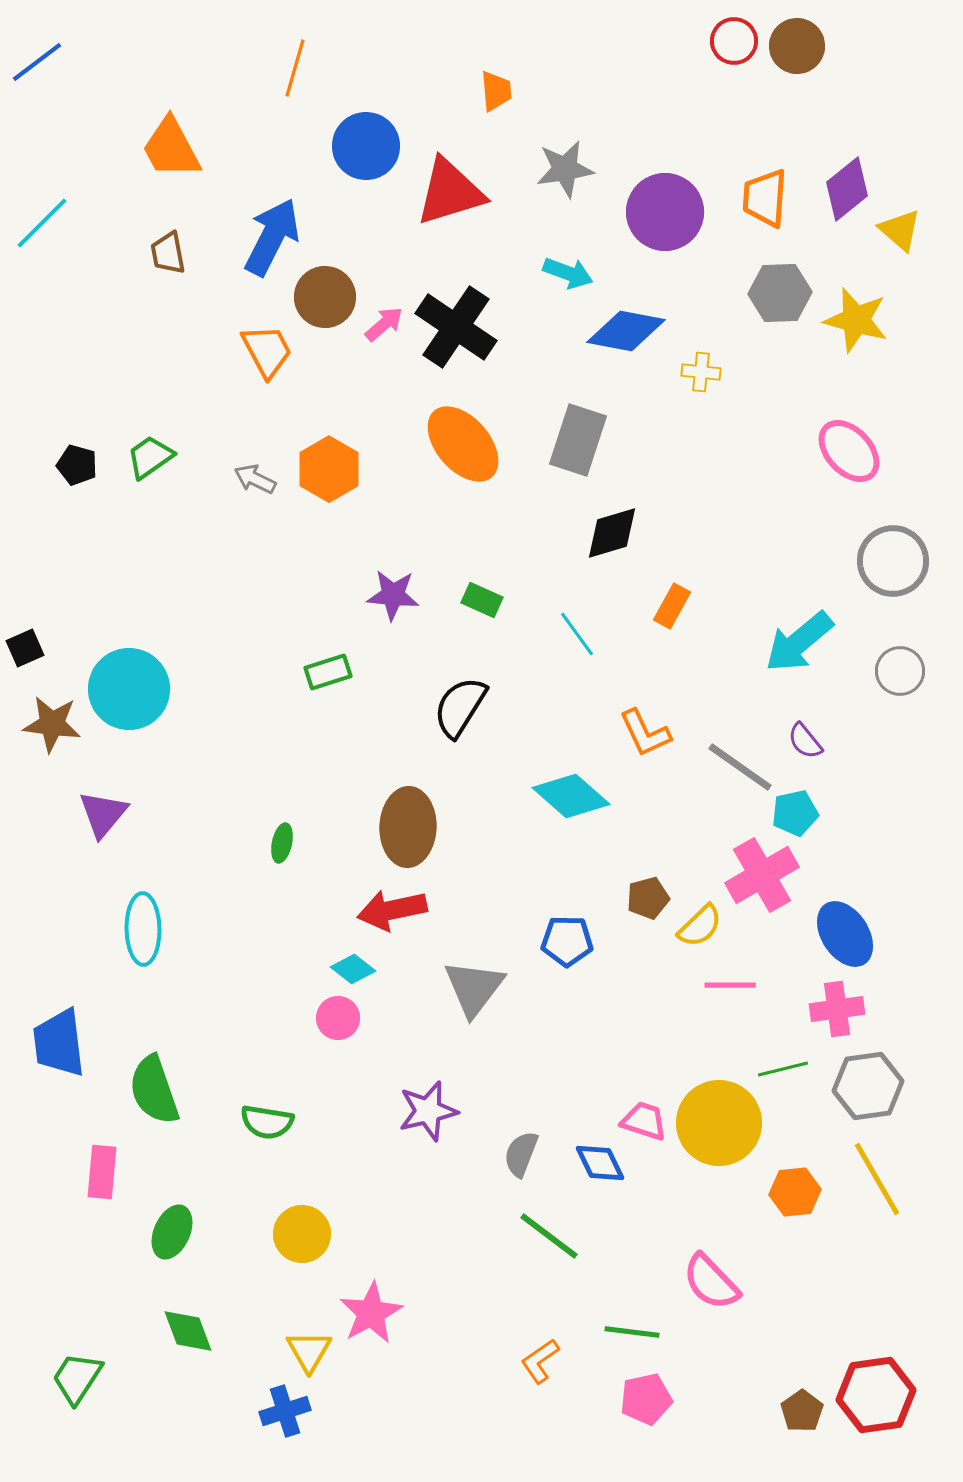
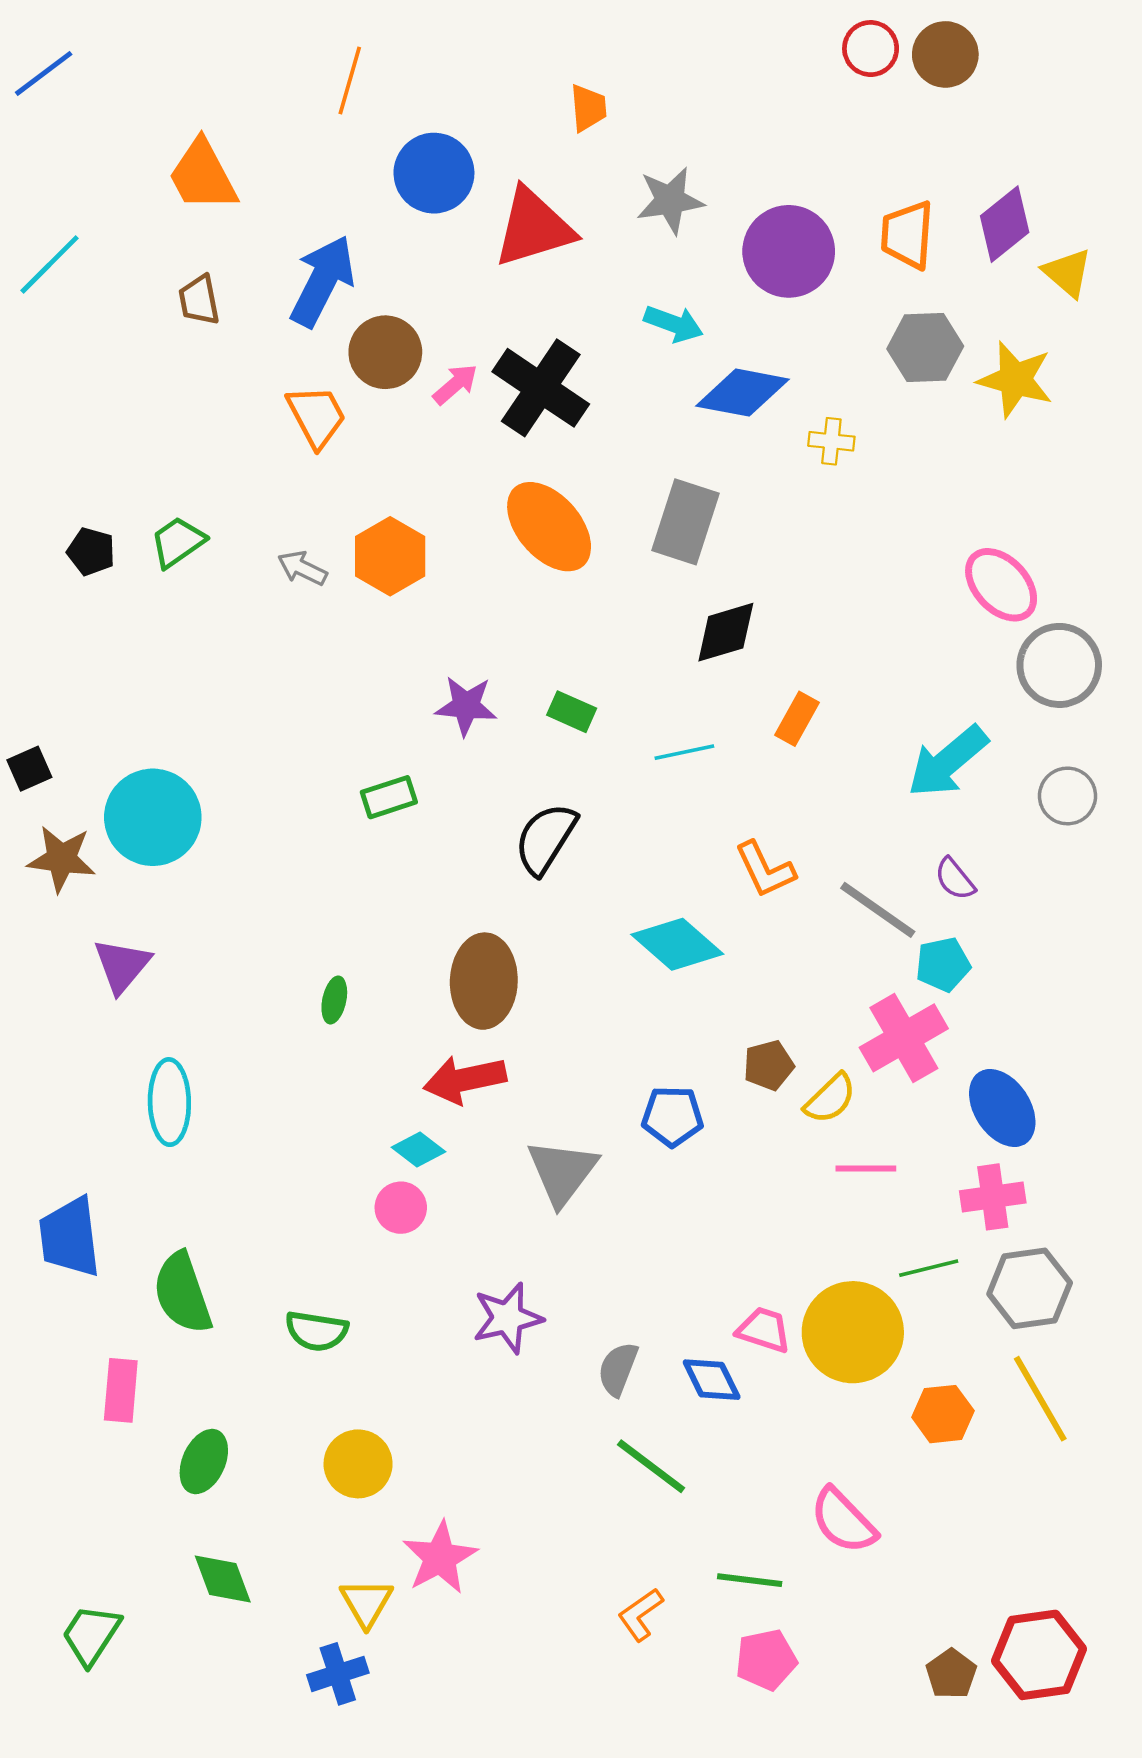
pink ellipse: (849, 451) -> (1001, 585), moved
cyan line: (577, 634) -> (684, 752), turned -66

